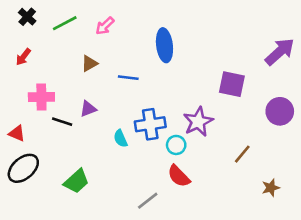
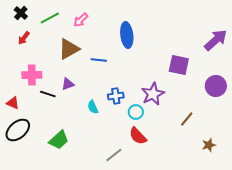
red arrow: (23, 57) -> (24, 38), moved
brown triangle: (89, 63) -> (69, 49), size x1.6
blue cross: (150, 124) -> (116, 96), size x0.7

